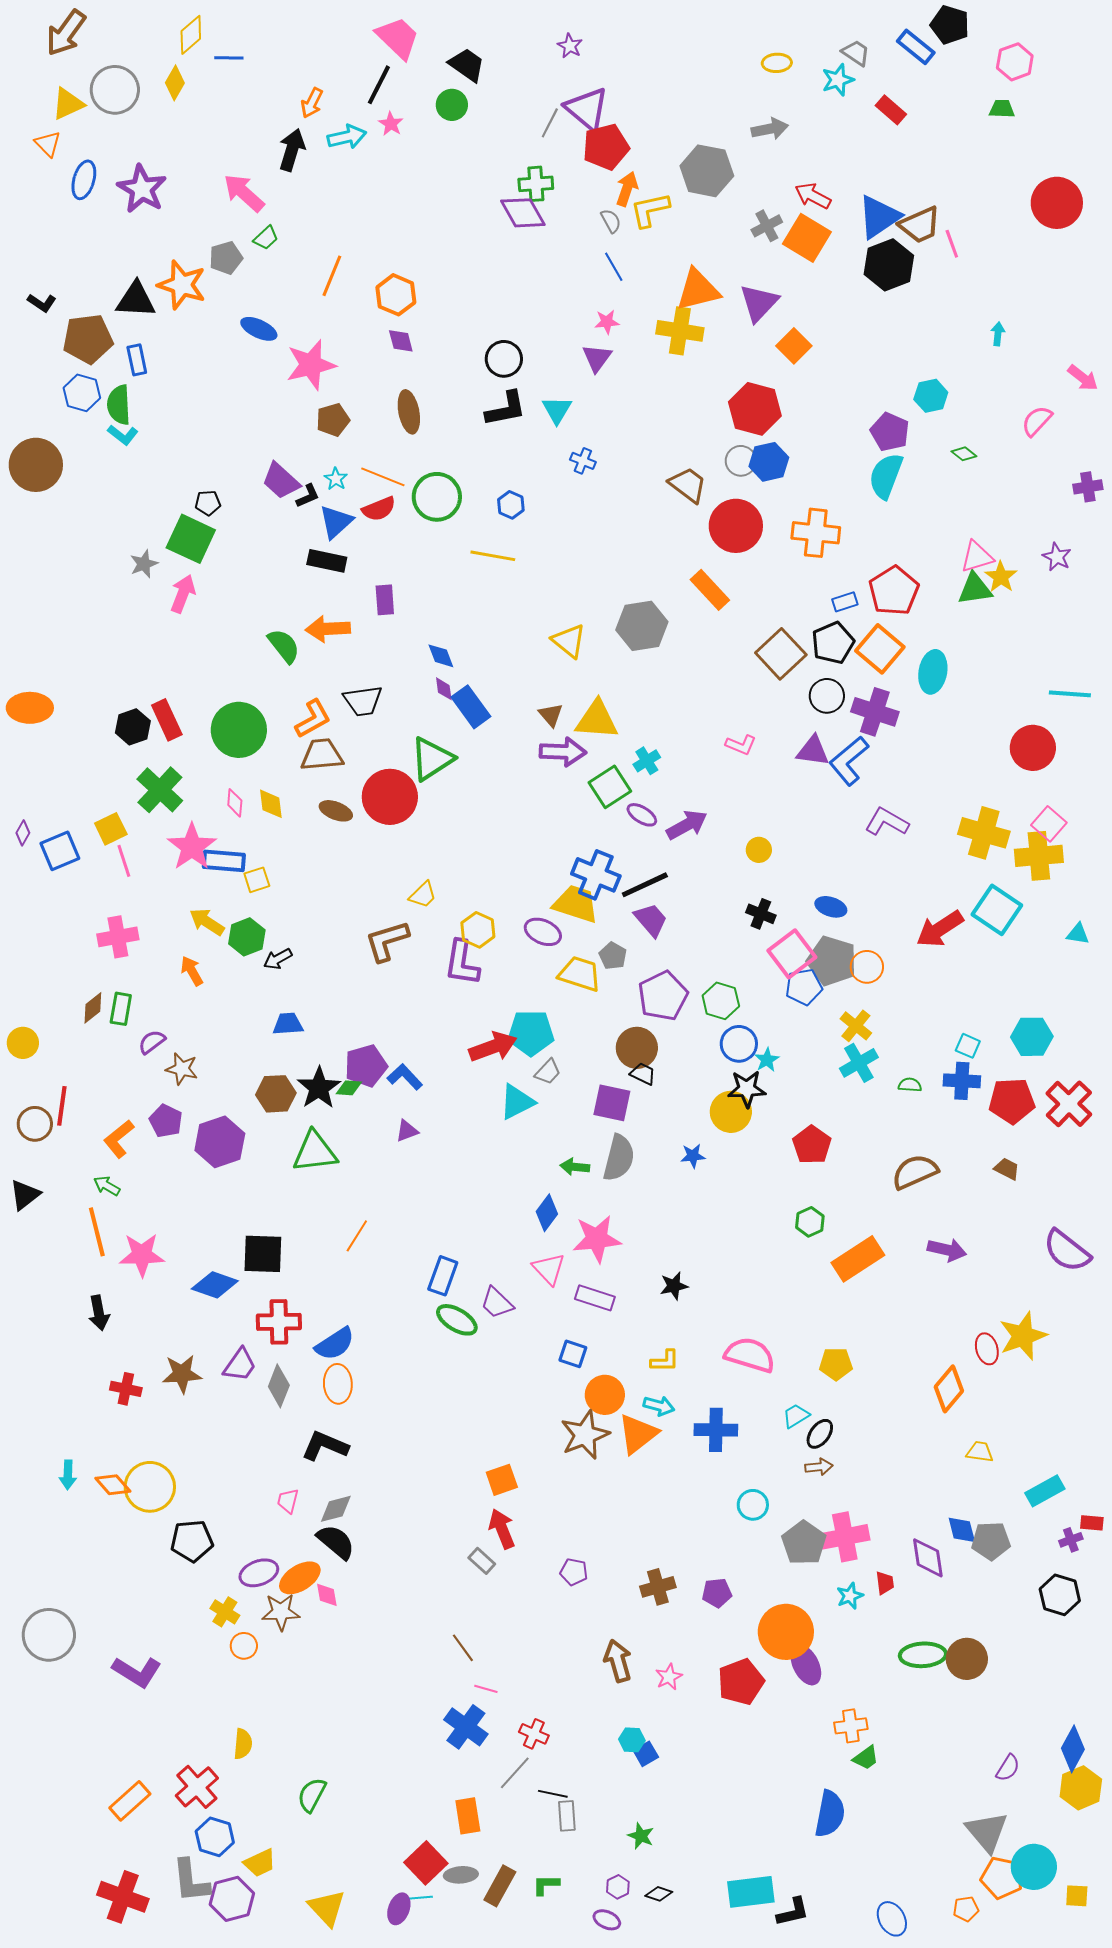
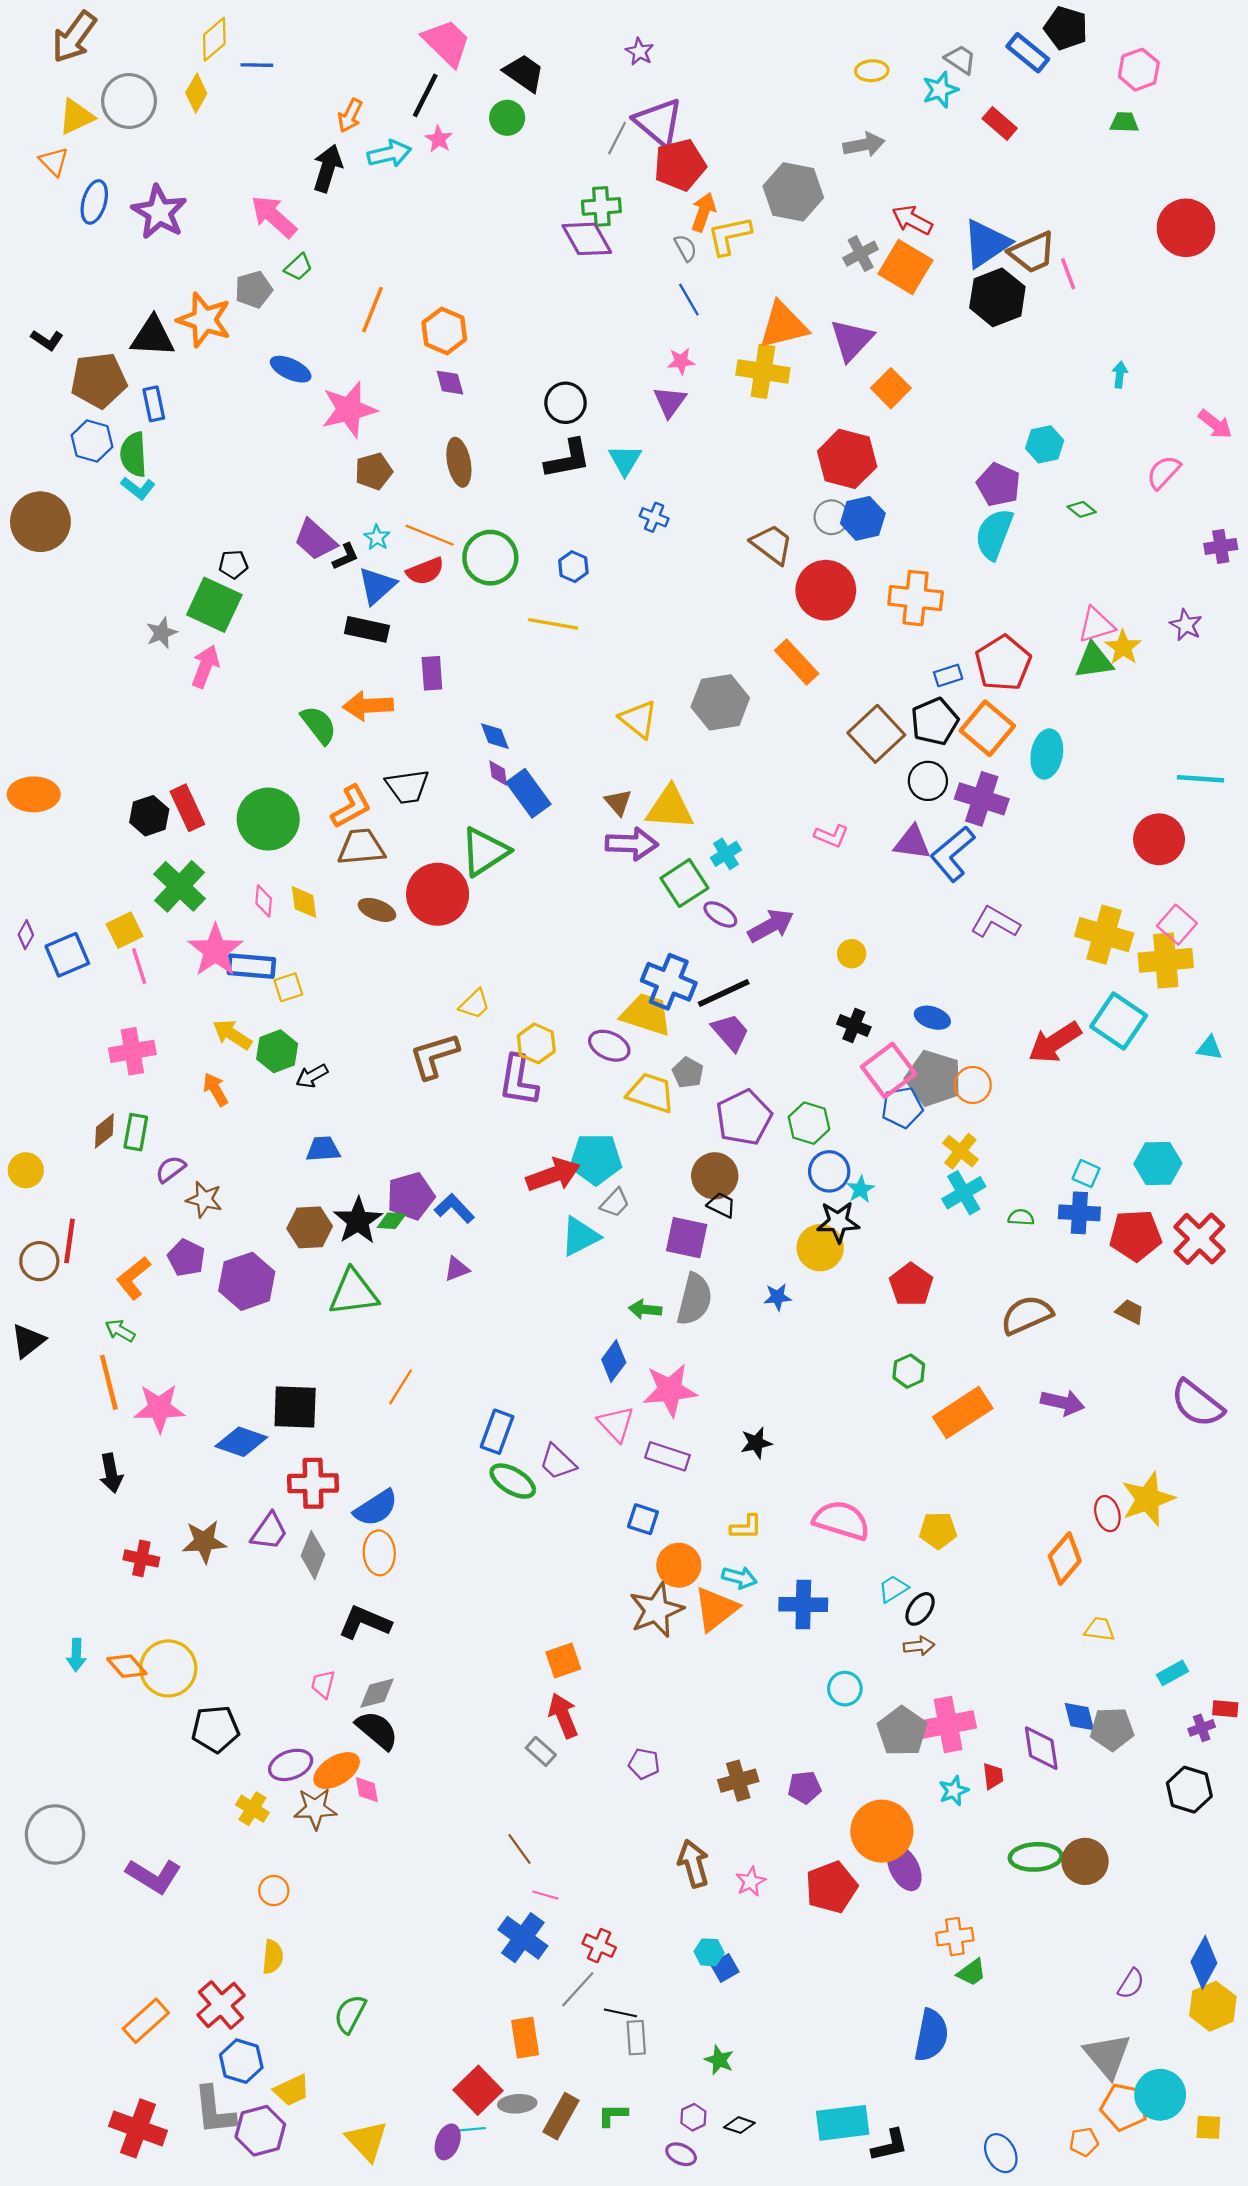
cyan rectangle: (1045, 1491) -> (1172, 1673), size x0.7
orange circle: (244, 1646) -> (274, 1891), moved

